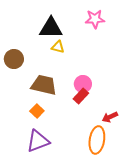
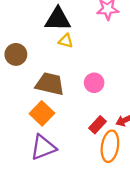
red rectangle: (81, 96) -> (97, 125), moved
orange square: (37, 111) -> (42, 113), size x1.5

